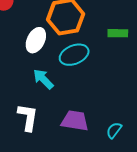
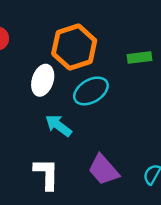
purple trapezoid: (75, 121) -> (103, 170), turned -132

